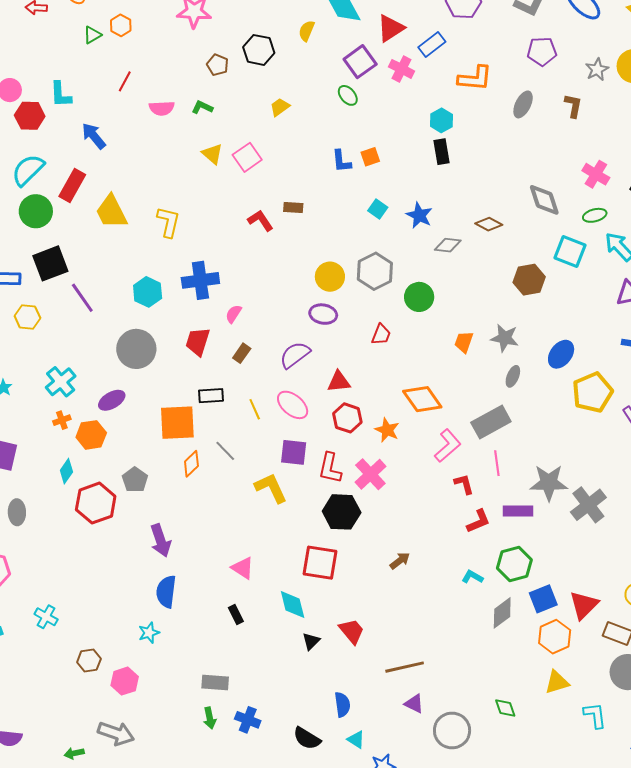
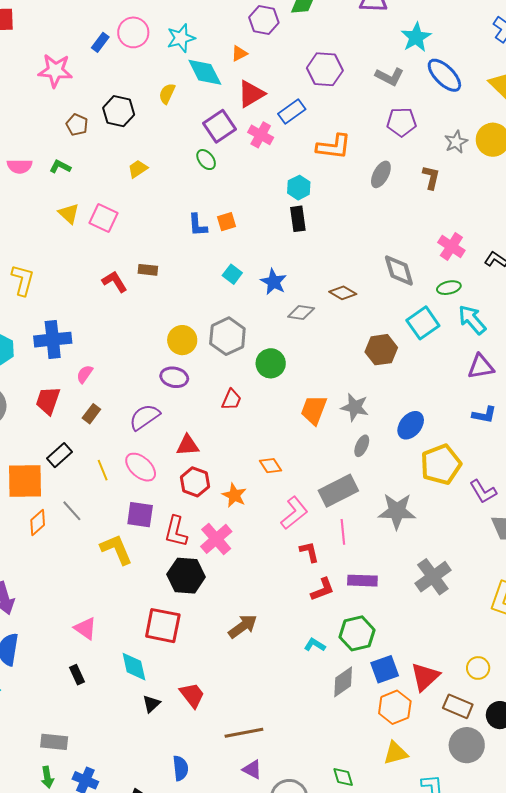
pink square: (247, 157) -> (104, 218), turned -32
cyan square: (570, 252) -> (423, 323), turned 32
orange trapezoid: (464, 342) -> (314, 410), size x1.4
black rectangle: (211, 396) -> (59, 455), turned -40
orange diamond: (422, 399) -> (270, 466), size x0.6
gray star: (549, 483) -> (397, 511), moved
brown arrow: (400, 561) -> (243, 626), size x1.4

